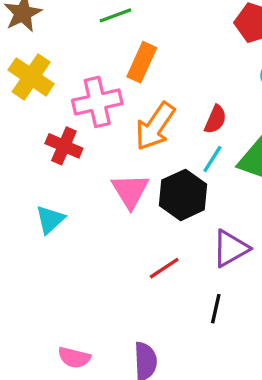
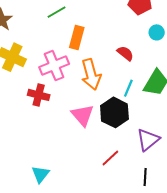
red semicircle: (215, 119) -> (125, 53), moved, turned -66
orange arrow: (155, 126) -> (91, 74), turned -40
cyan triangle: (50, 220) -> (41, 174), moved

